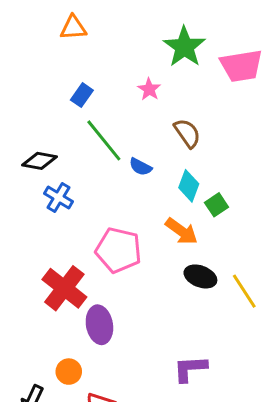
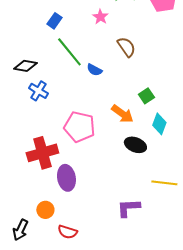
cyan diamond: (189, 186) -> (159, 124), moved
red cross: (64, 288) -> (42, 153), turned 36
yellow line: (244, 291) -> (164, 183), moved, turned -50

